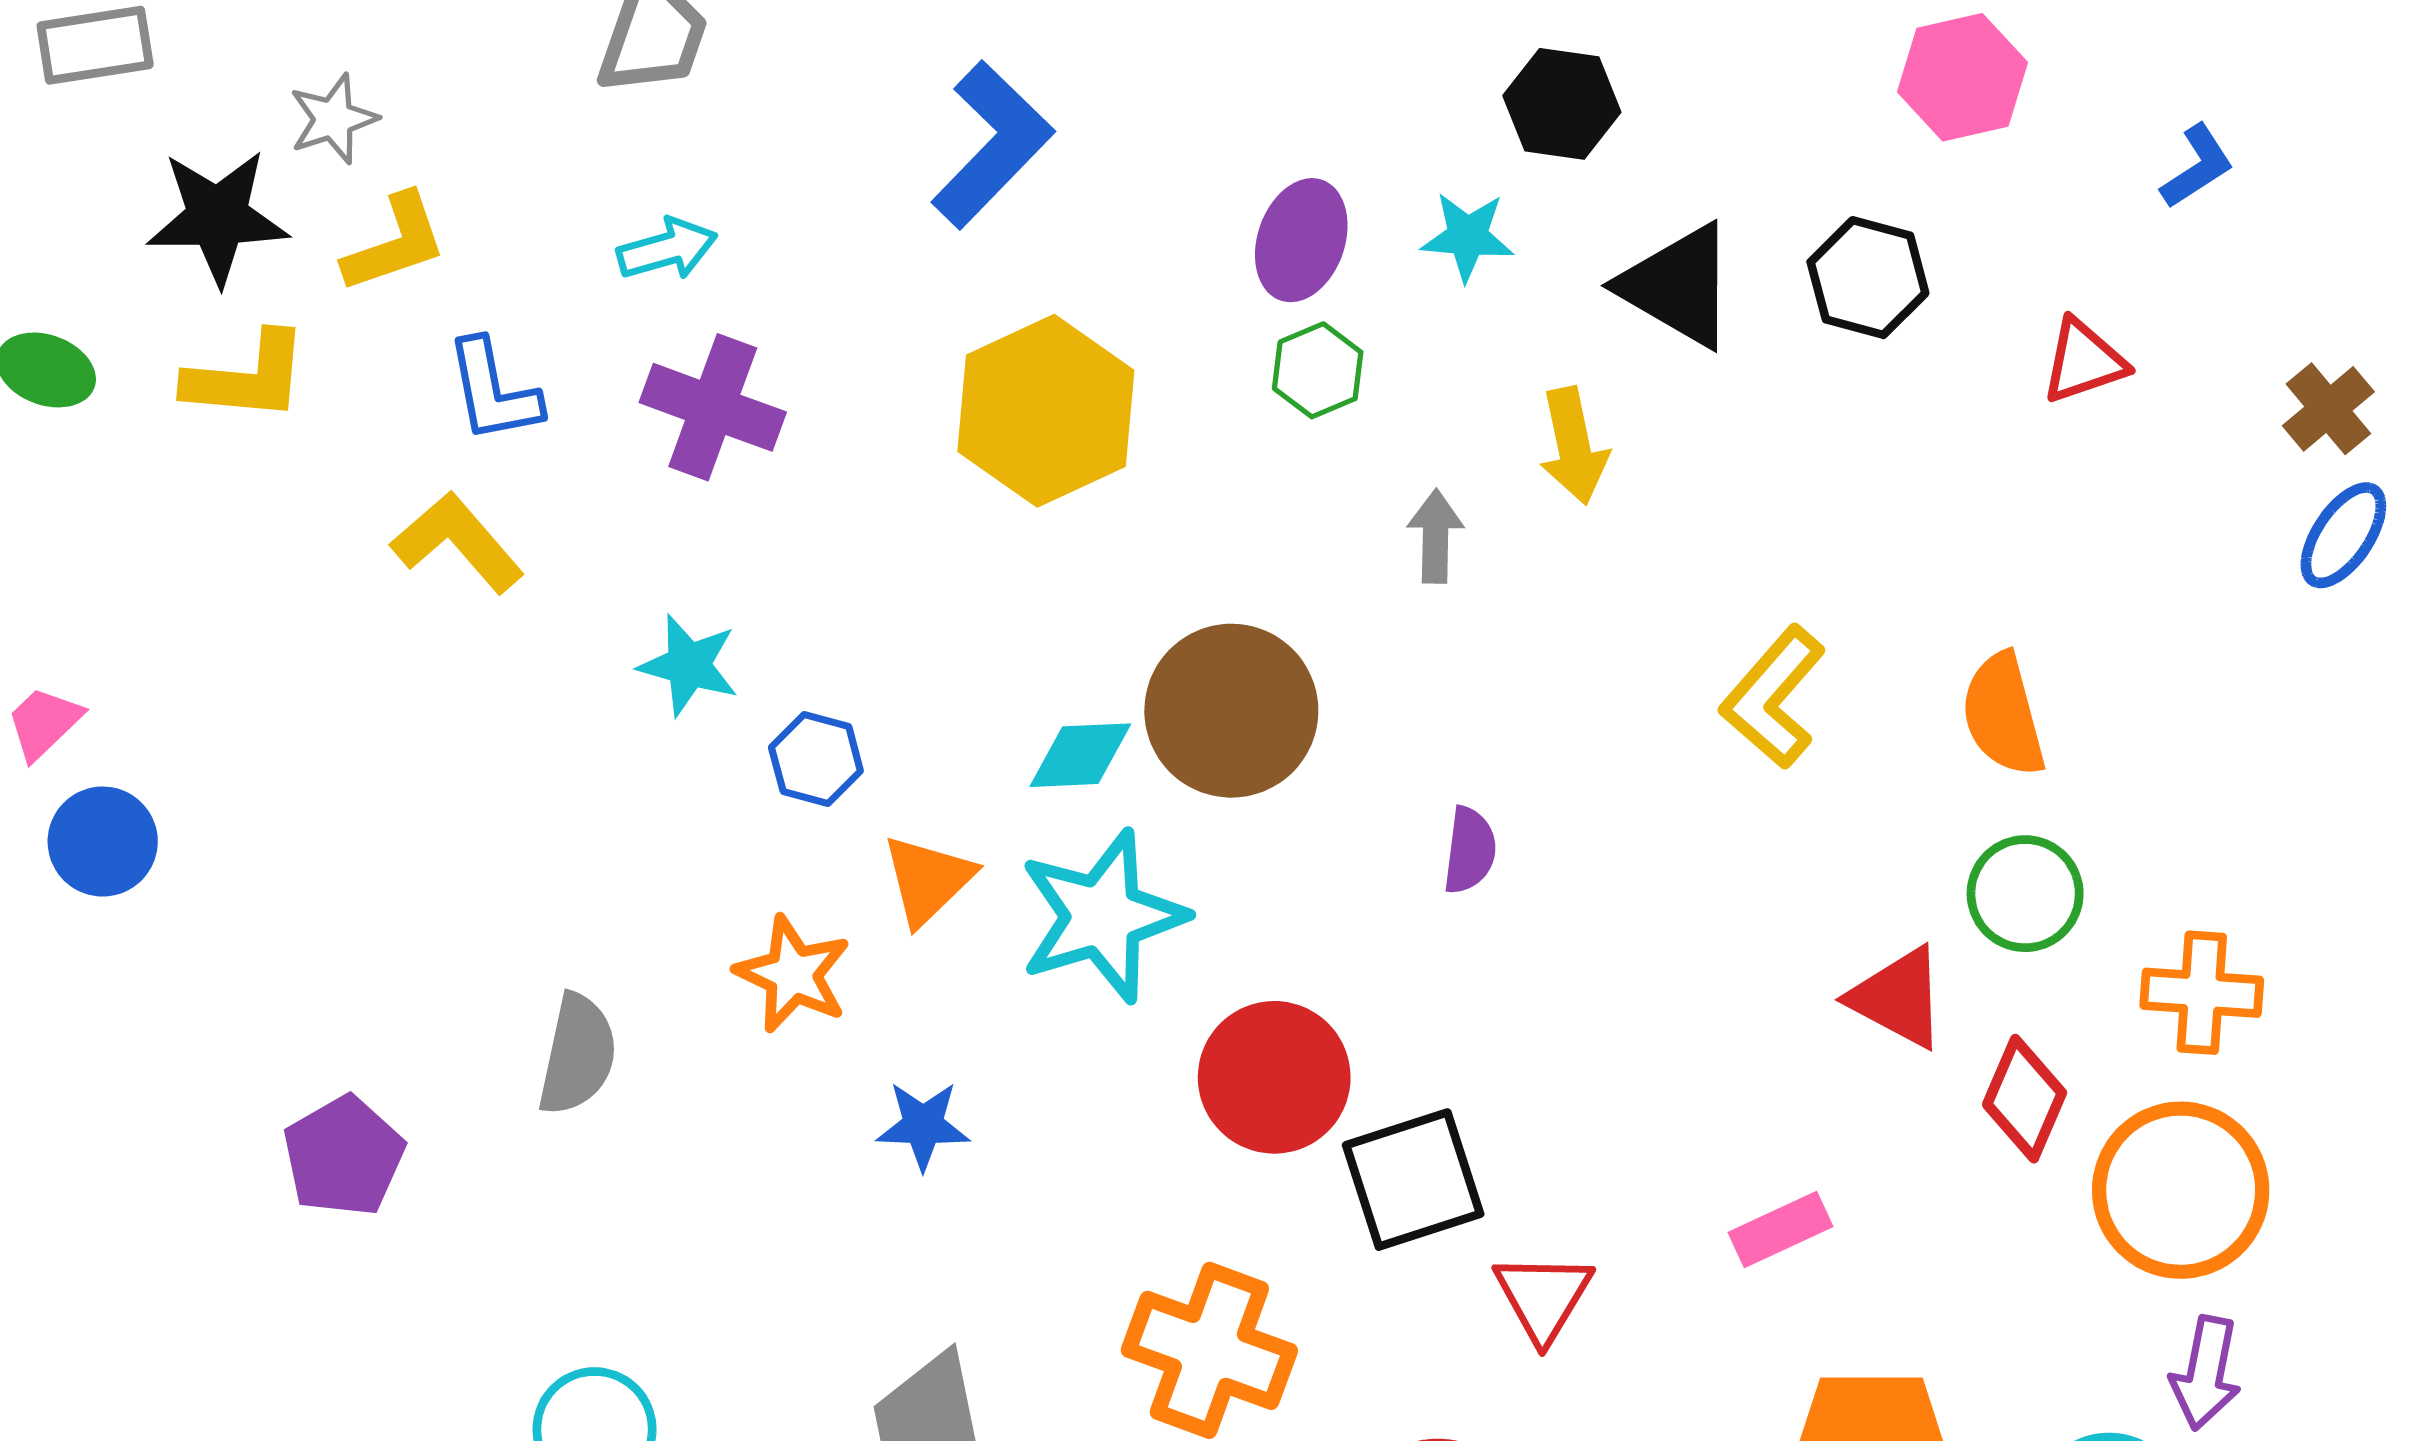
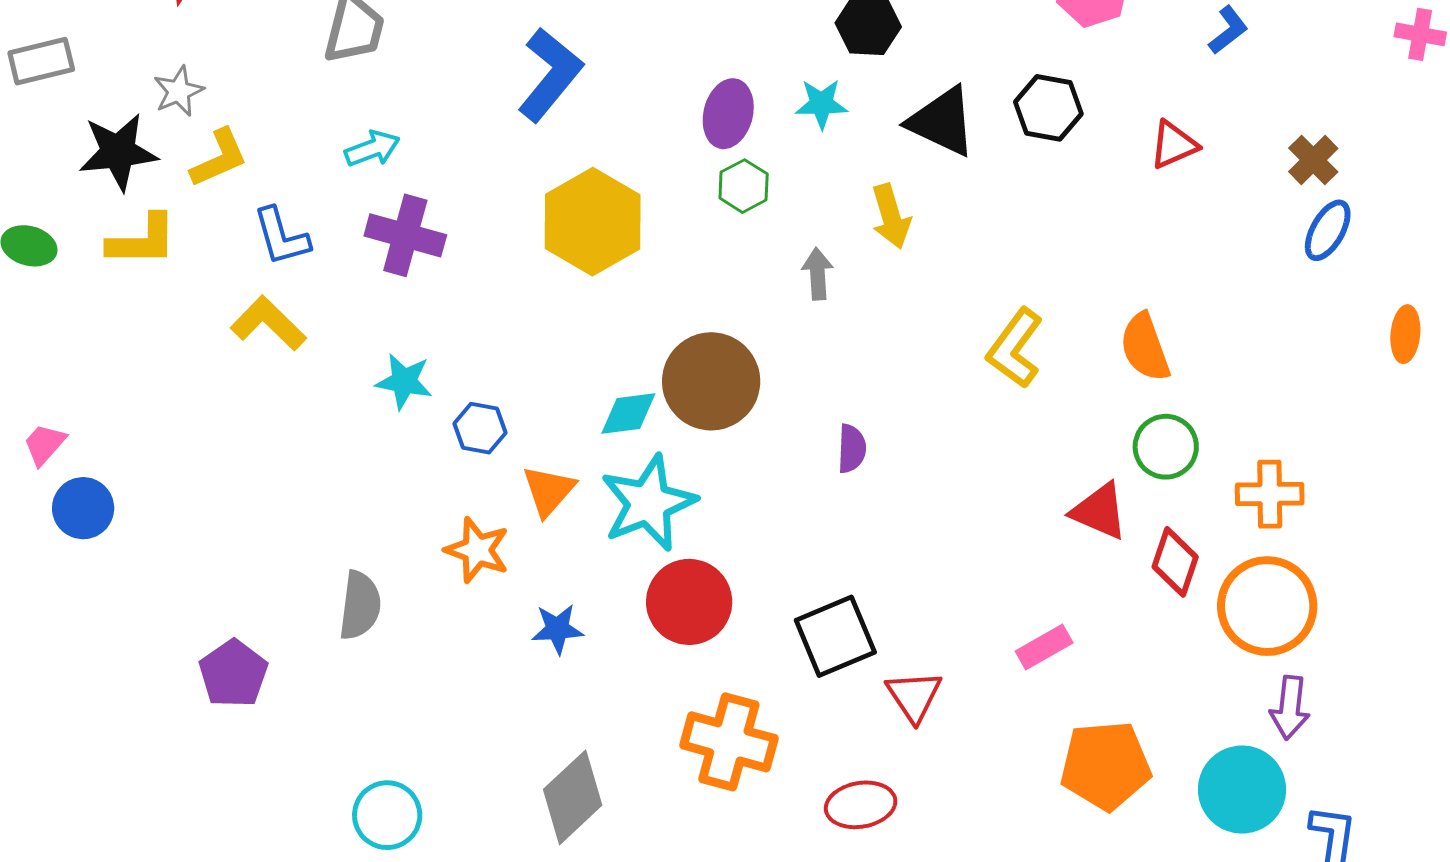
red circle: (1274, 1077) -> (689, 602), moved

